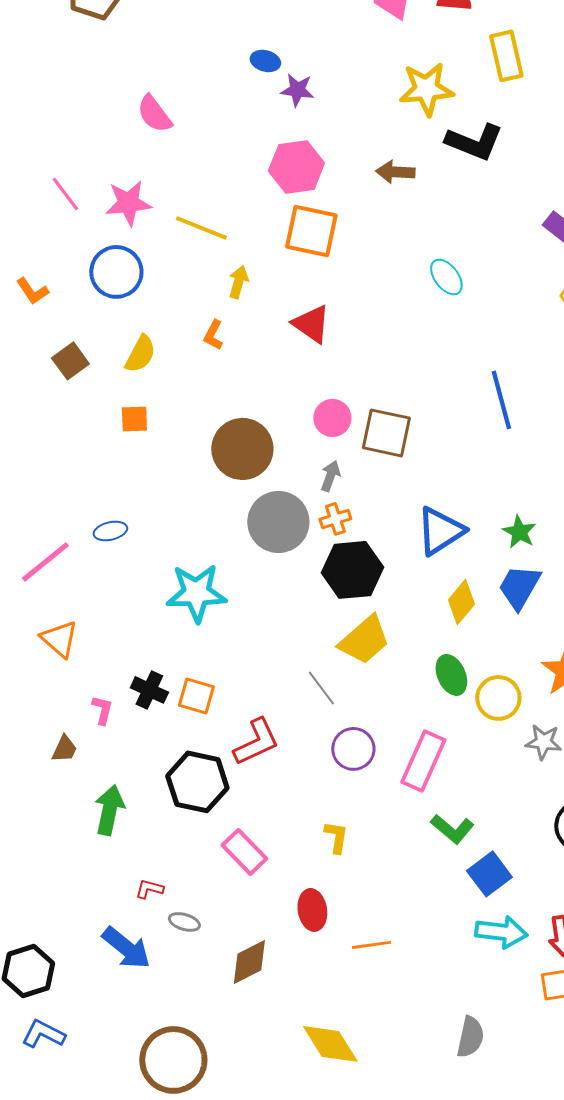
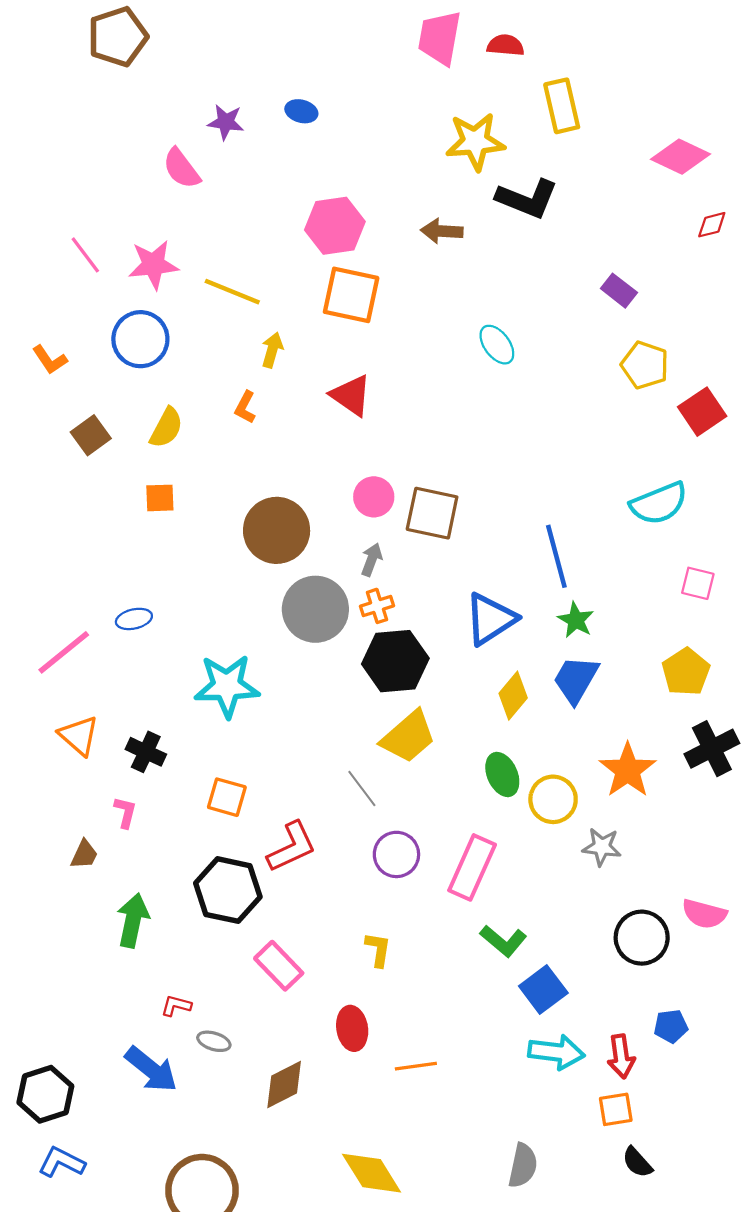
purple star: (297, 90) -> (226, 122), moved
blue line: (501, 400) -> (556, 556), moved
black cross: (149, 690) -> (146, 752), moved

